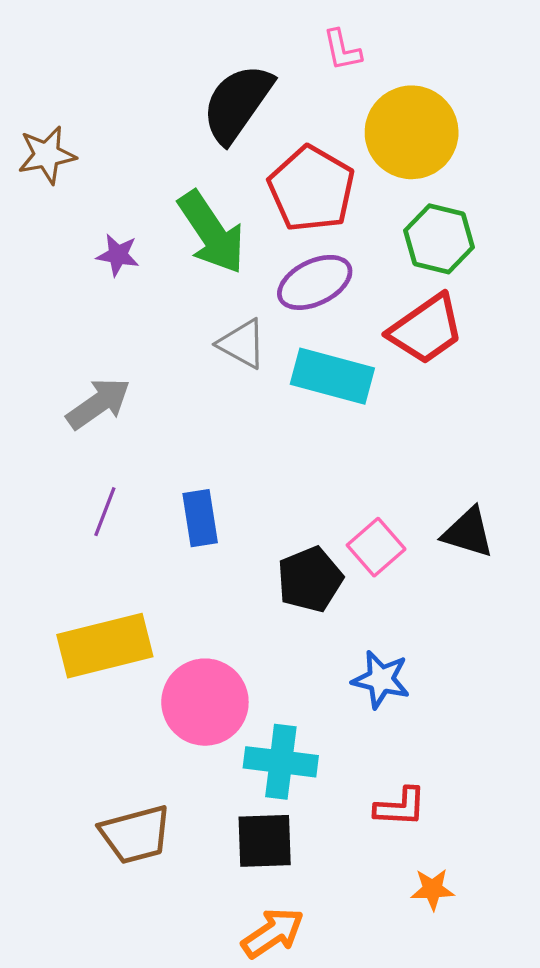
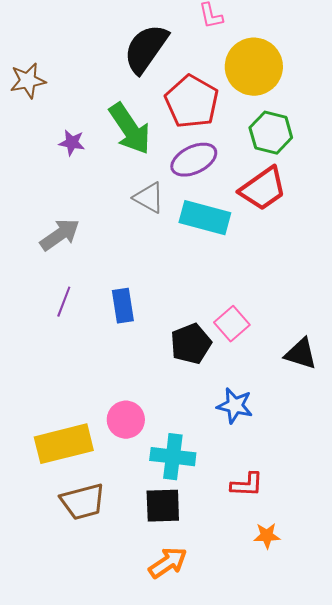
black triangle: (468, 533) -> (301, 354), moved
yellow rectangle: (105, 646) -> (64, 444), moved
pink circle: (205, 702) -> (126, 420), size x0.7

